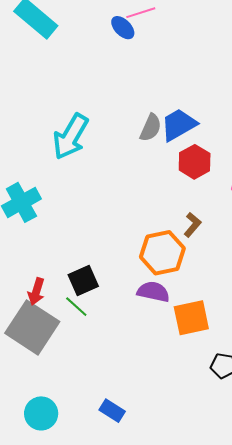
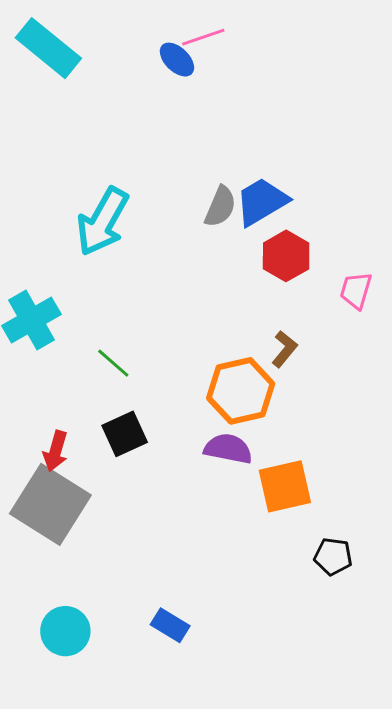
green line: (76, 307) -> (113, 363), moved

